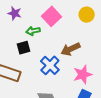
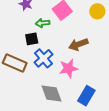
blue cross: (50, 65) -> (43, 58), moved
pink star: (83, 74) -> (68, 68), moved

